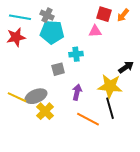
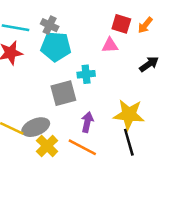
black arrow: (126, 67) -> (149, 64), moved
gray square: (58, 69) -> (63, 93), size x1.5
orange line: (88, 119) -> (82, 147), moved

